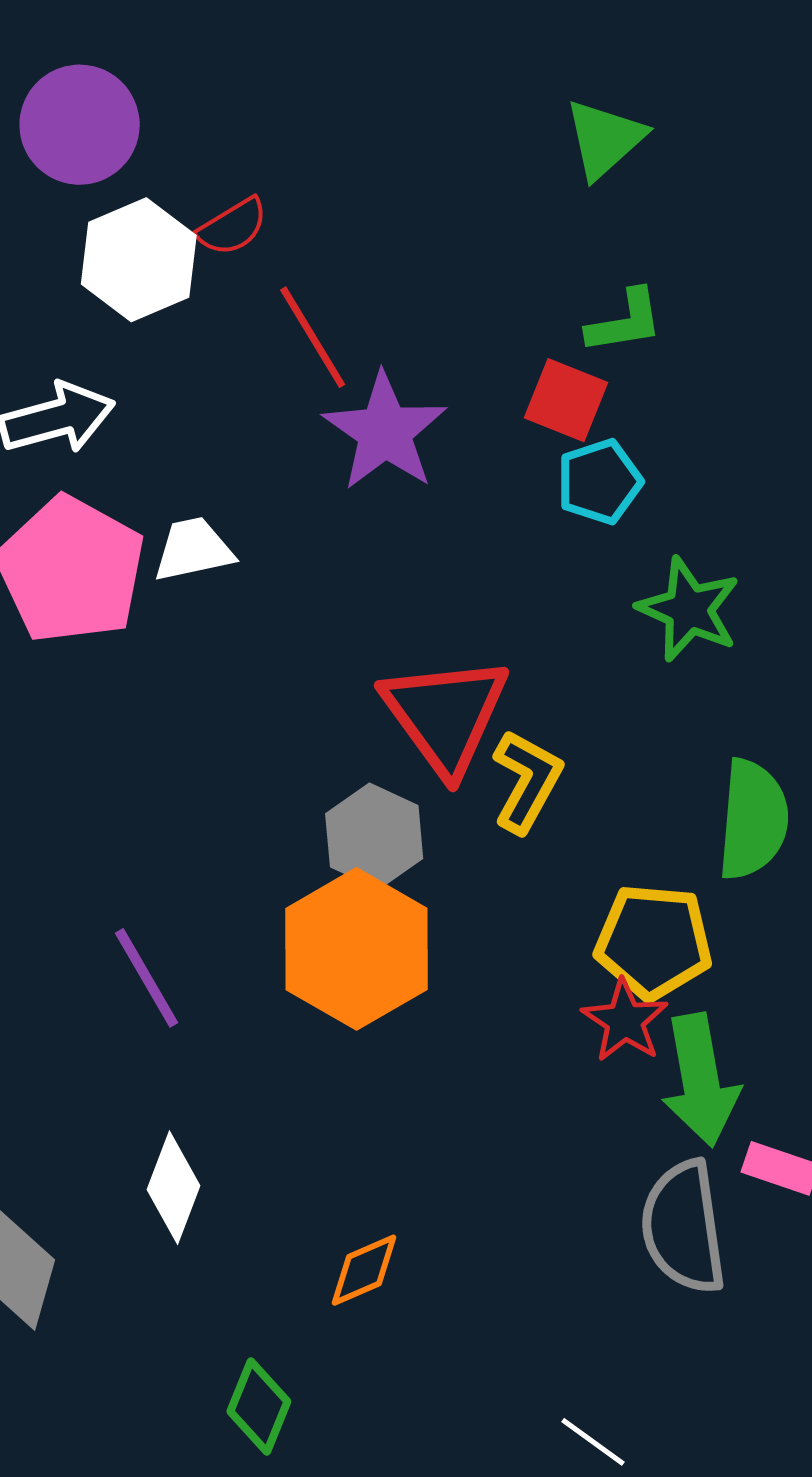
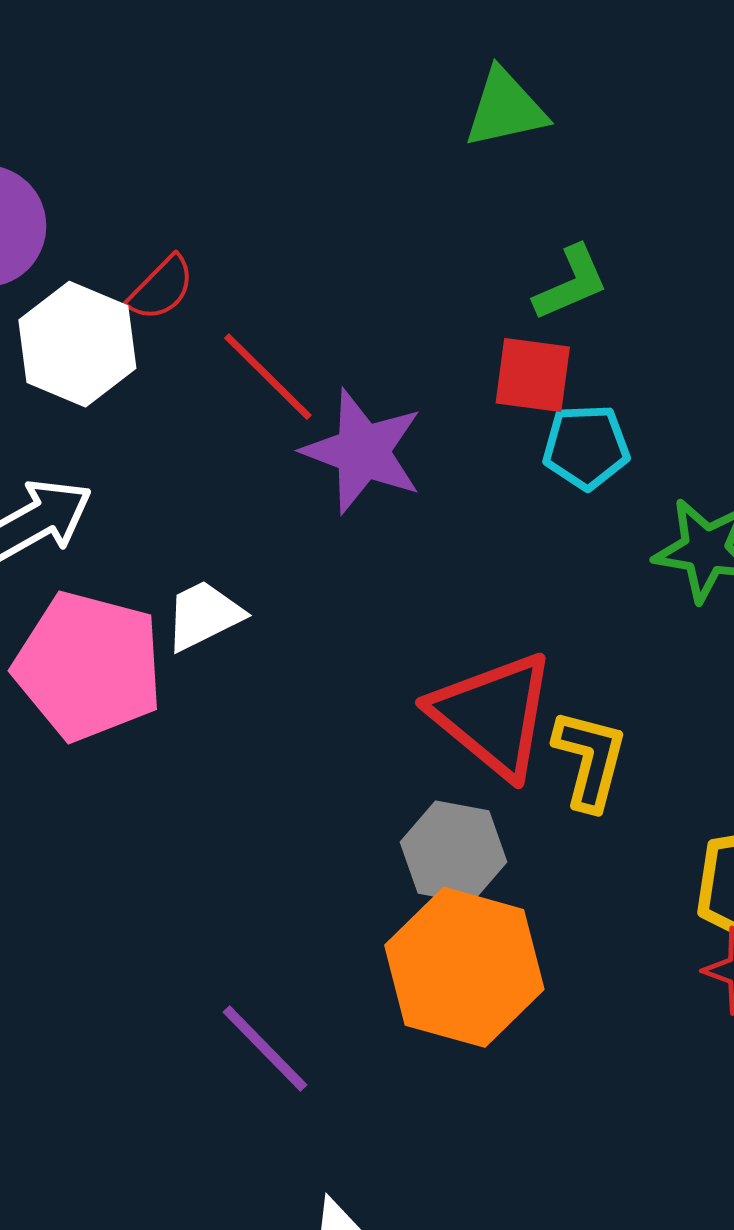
green triangle: (605, 139) -> (505, 108), turned 44
cyan pentagon: (599, 482) -> (586, 447), turned 30

